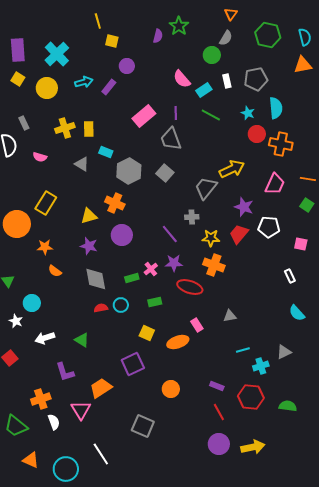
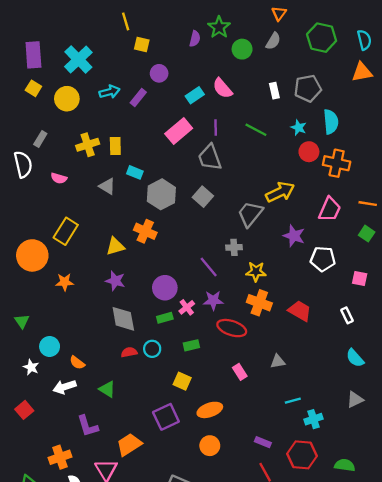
green circle: (212, 55) -> (242, 49), moved
cyan rectangle: (204, 90) -> (195, 95), moved
gray rectangle: (24, 123) -> (40, 139), turned 56
red trapezoid: (239, 234) -> (300, 311), moved, turned 80
purple circle: (122, 235) -> (165, 288), moved
orange semicircle: (55, 271) -> (77, 363), moved
orange ellipse: (178, 342) -> (210, 410), moved
gray triangle: (284, 352) -> (355, 400), moved

